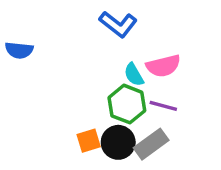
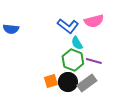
blue L-shape: (118, 24) -> (68, 26), moved
pink semicircle: (163, 66) -> (94, 21), moved

